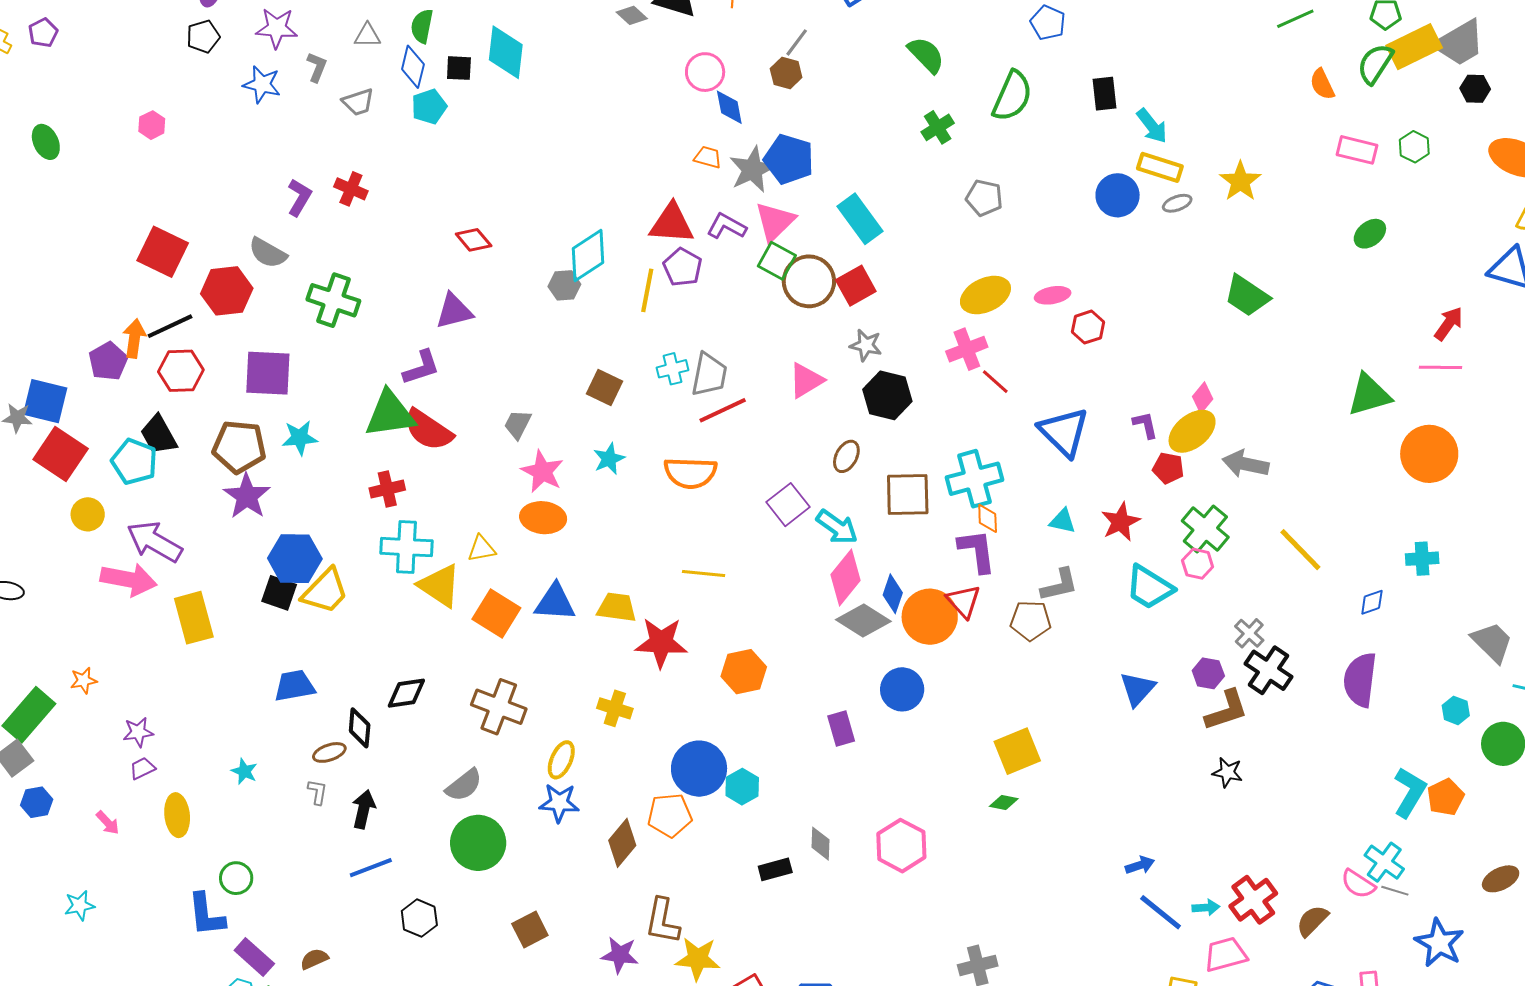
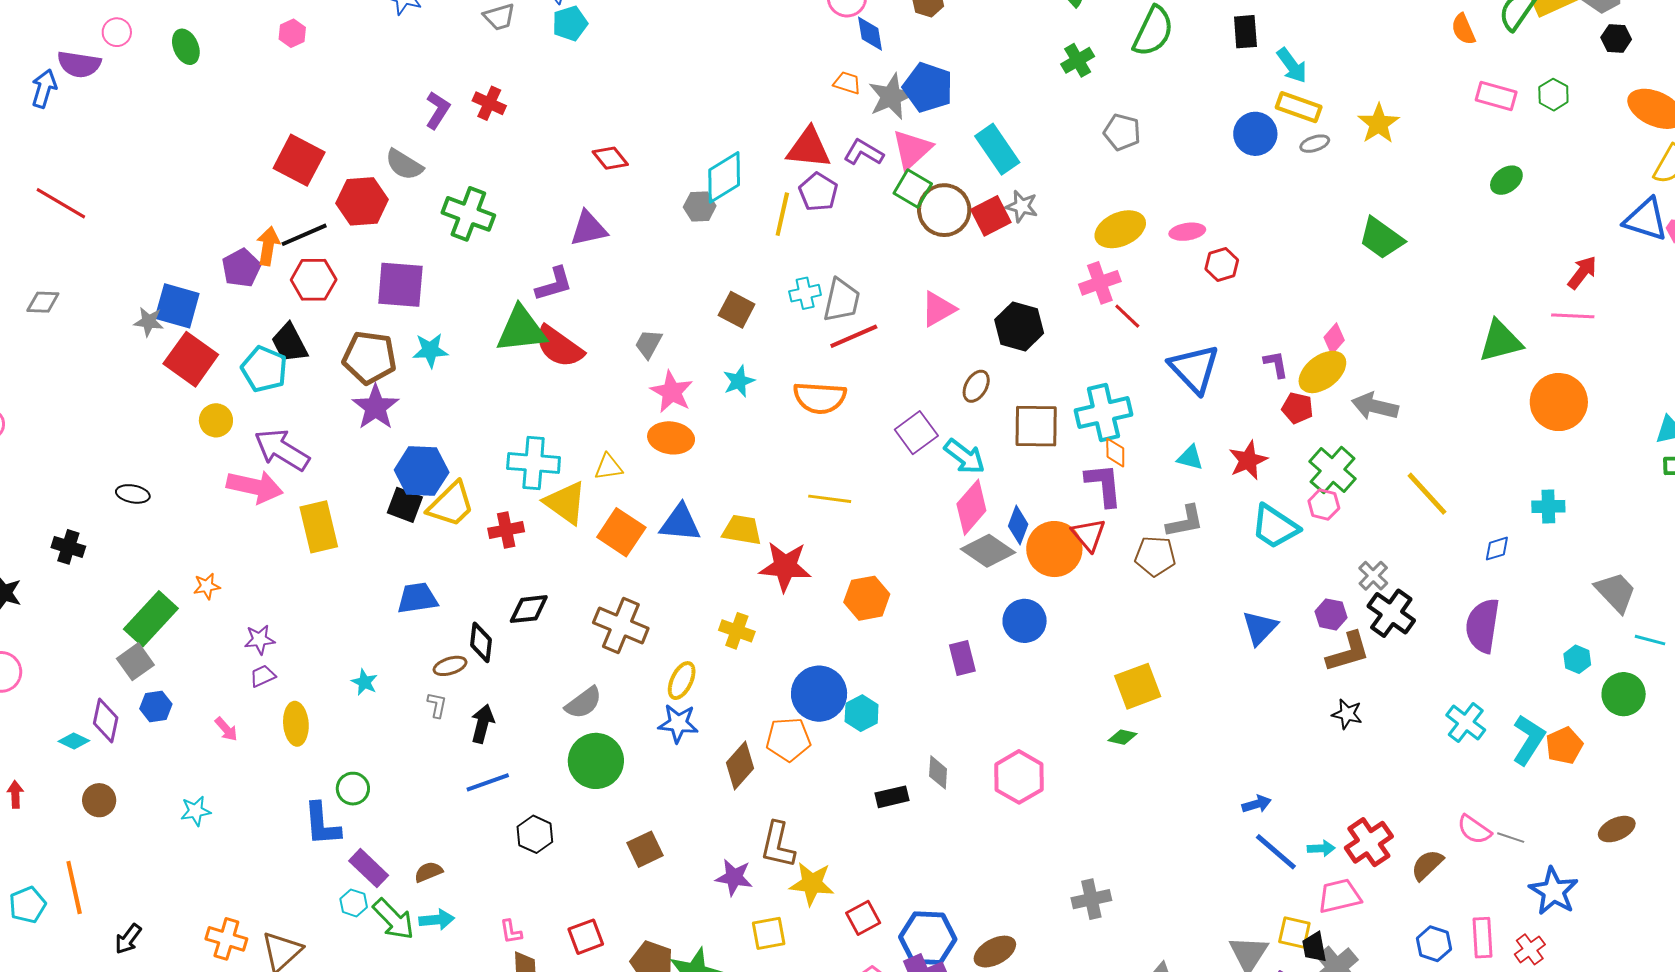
gray star: (866, 345) -> (1022, 206), moved
red cross: (387, 489) -> (506, 530), moved
cyan cross: (1384, 862) -> (1466, 723), moved

